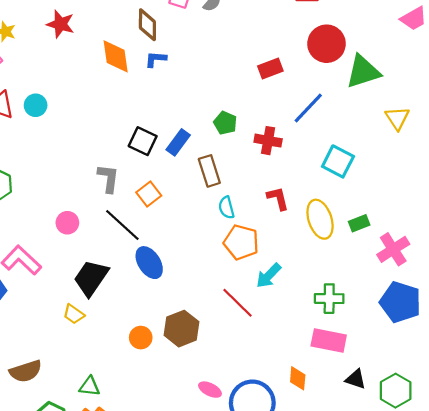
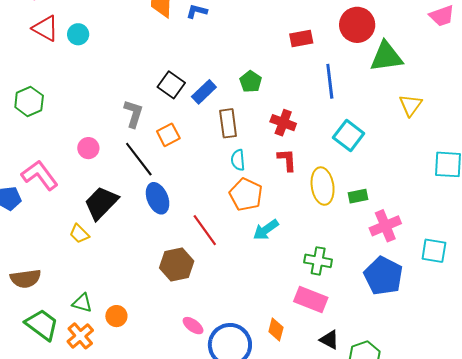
blue line: (308, 108) -> (330, 81), turned -60
red cross: (268, 141) -> (283, 123), moved
red line: (237, 303) -> (205, 230), moved
orange circle: (141, 338) -> (116, 316), moved

